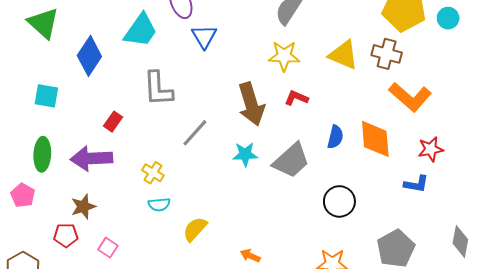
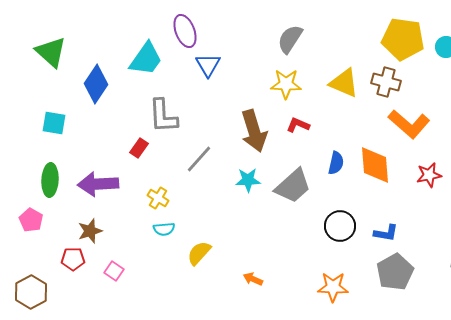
red rectangle: (113, 122) -> (139, 148), moved
blue L-shape: (416, 184) -> (386, 233), moved

